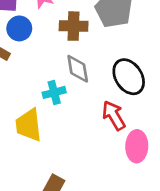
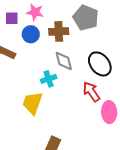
blue circle: (19, 28) -> (31, 34), moved
yellow trapezoid: (29, 125) -> (32, 103), turned 30

